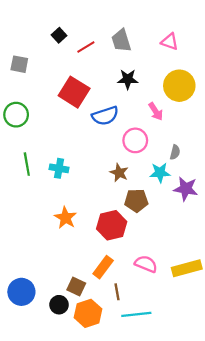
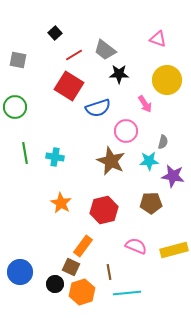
gray trapezoid: (121, 41) -> (105, 50), moved, turned -35
red line: (86, 47) -> (74, 55), moved
brown star: (119, 173) -> (111, 161), size x1.6
brown pentagon: (136, 201) -> (151, 203), moved
orange rectangle: (103, 267) -> (83, 246), moved

